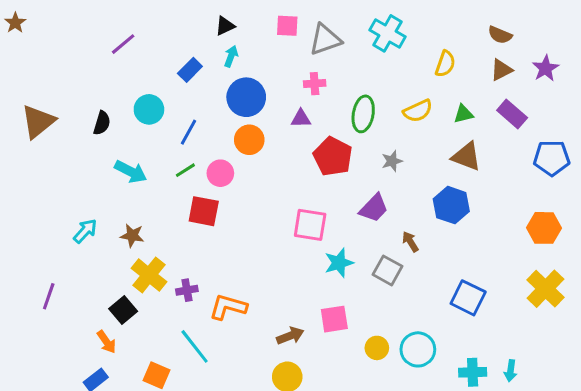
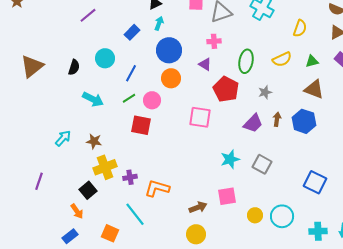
purple triangle: (301, 119) -> (205, 64), turned 32
pink square: (310, 225) -> (200, 117), moved
brown arrow: (410, 242) -> (277, 119), moved, turned 40
yellow cross: (149, 275) -> (105, 167), turned 30

